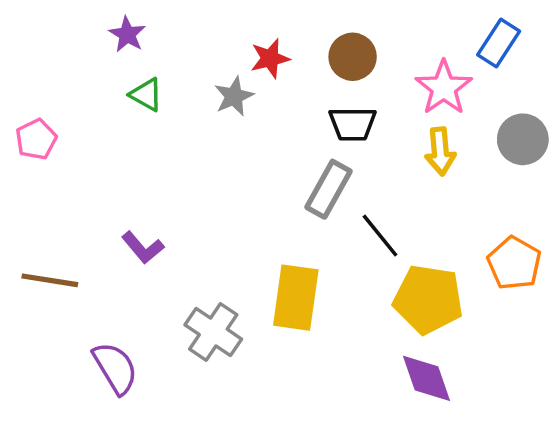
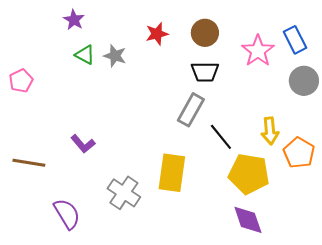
blue rectangle: (499, 43) -> (295, 40), moved, turned -60
gray star: (234, 96) -> (115, 56), moved, turned -30
yellow arrow: (440, 151) -> (270, 131), moved

